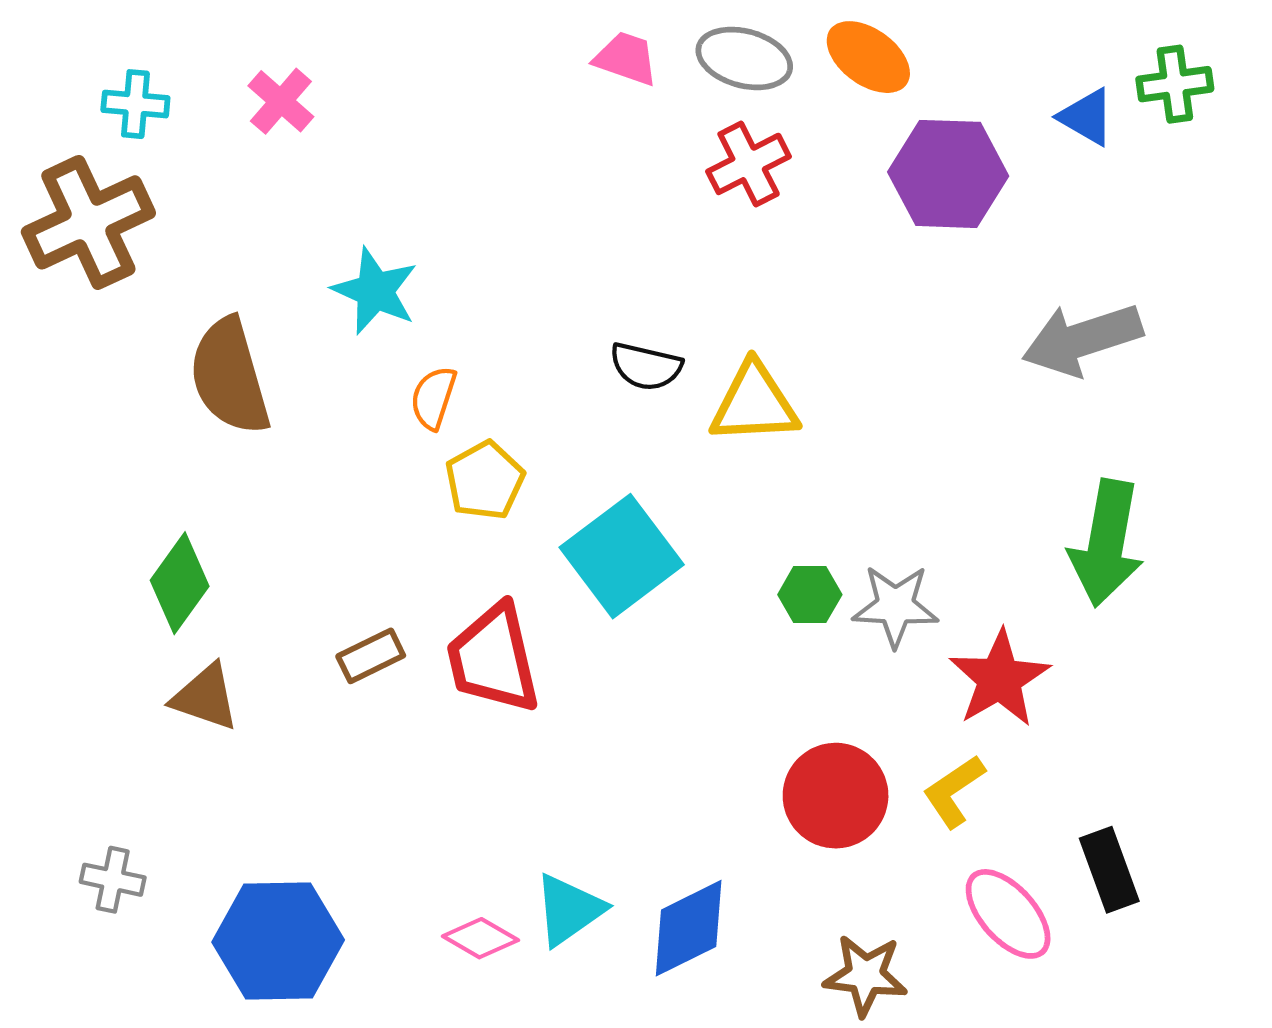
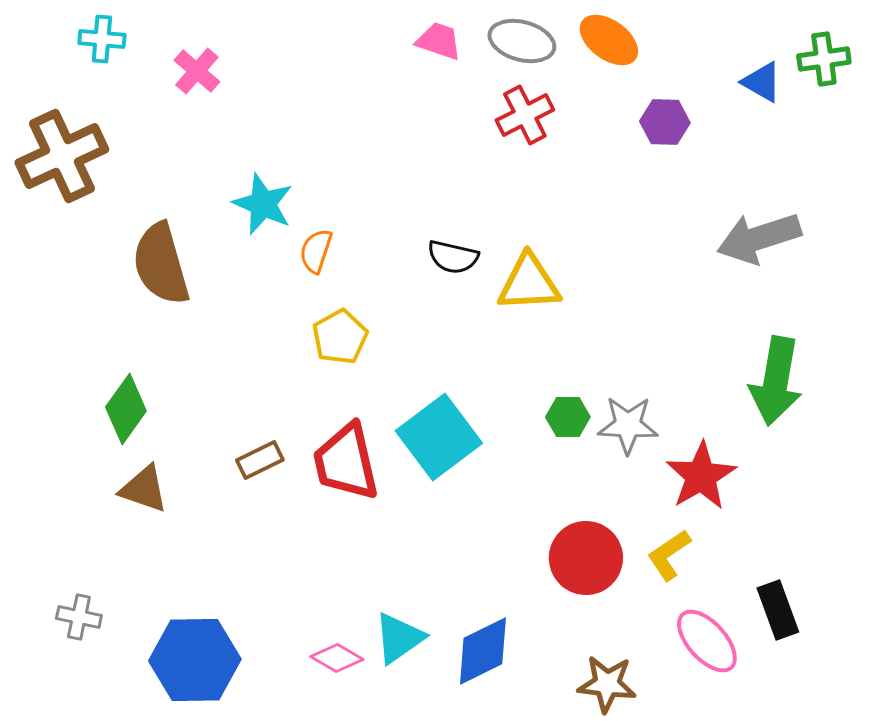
cyan cross: (135, 104) -> (102, 39), moved
purple hexagon: (948, 174) -> (665, 122), size x0.6
orange semicircle: (433, 398) -> (316, 251), moved
cyan square: (622, 556) -> (439, 437), moved

